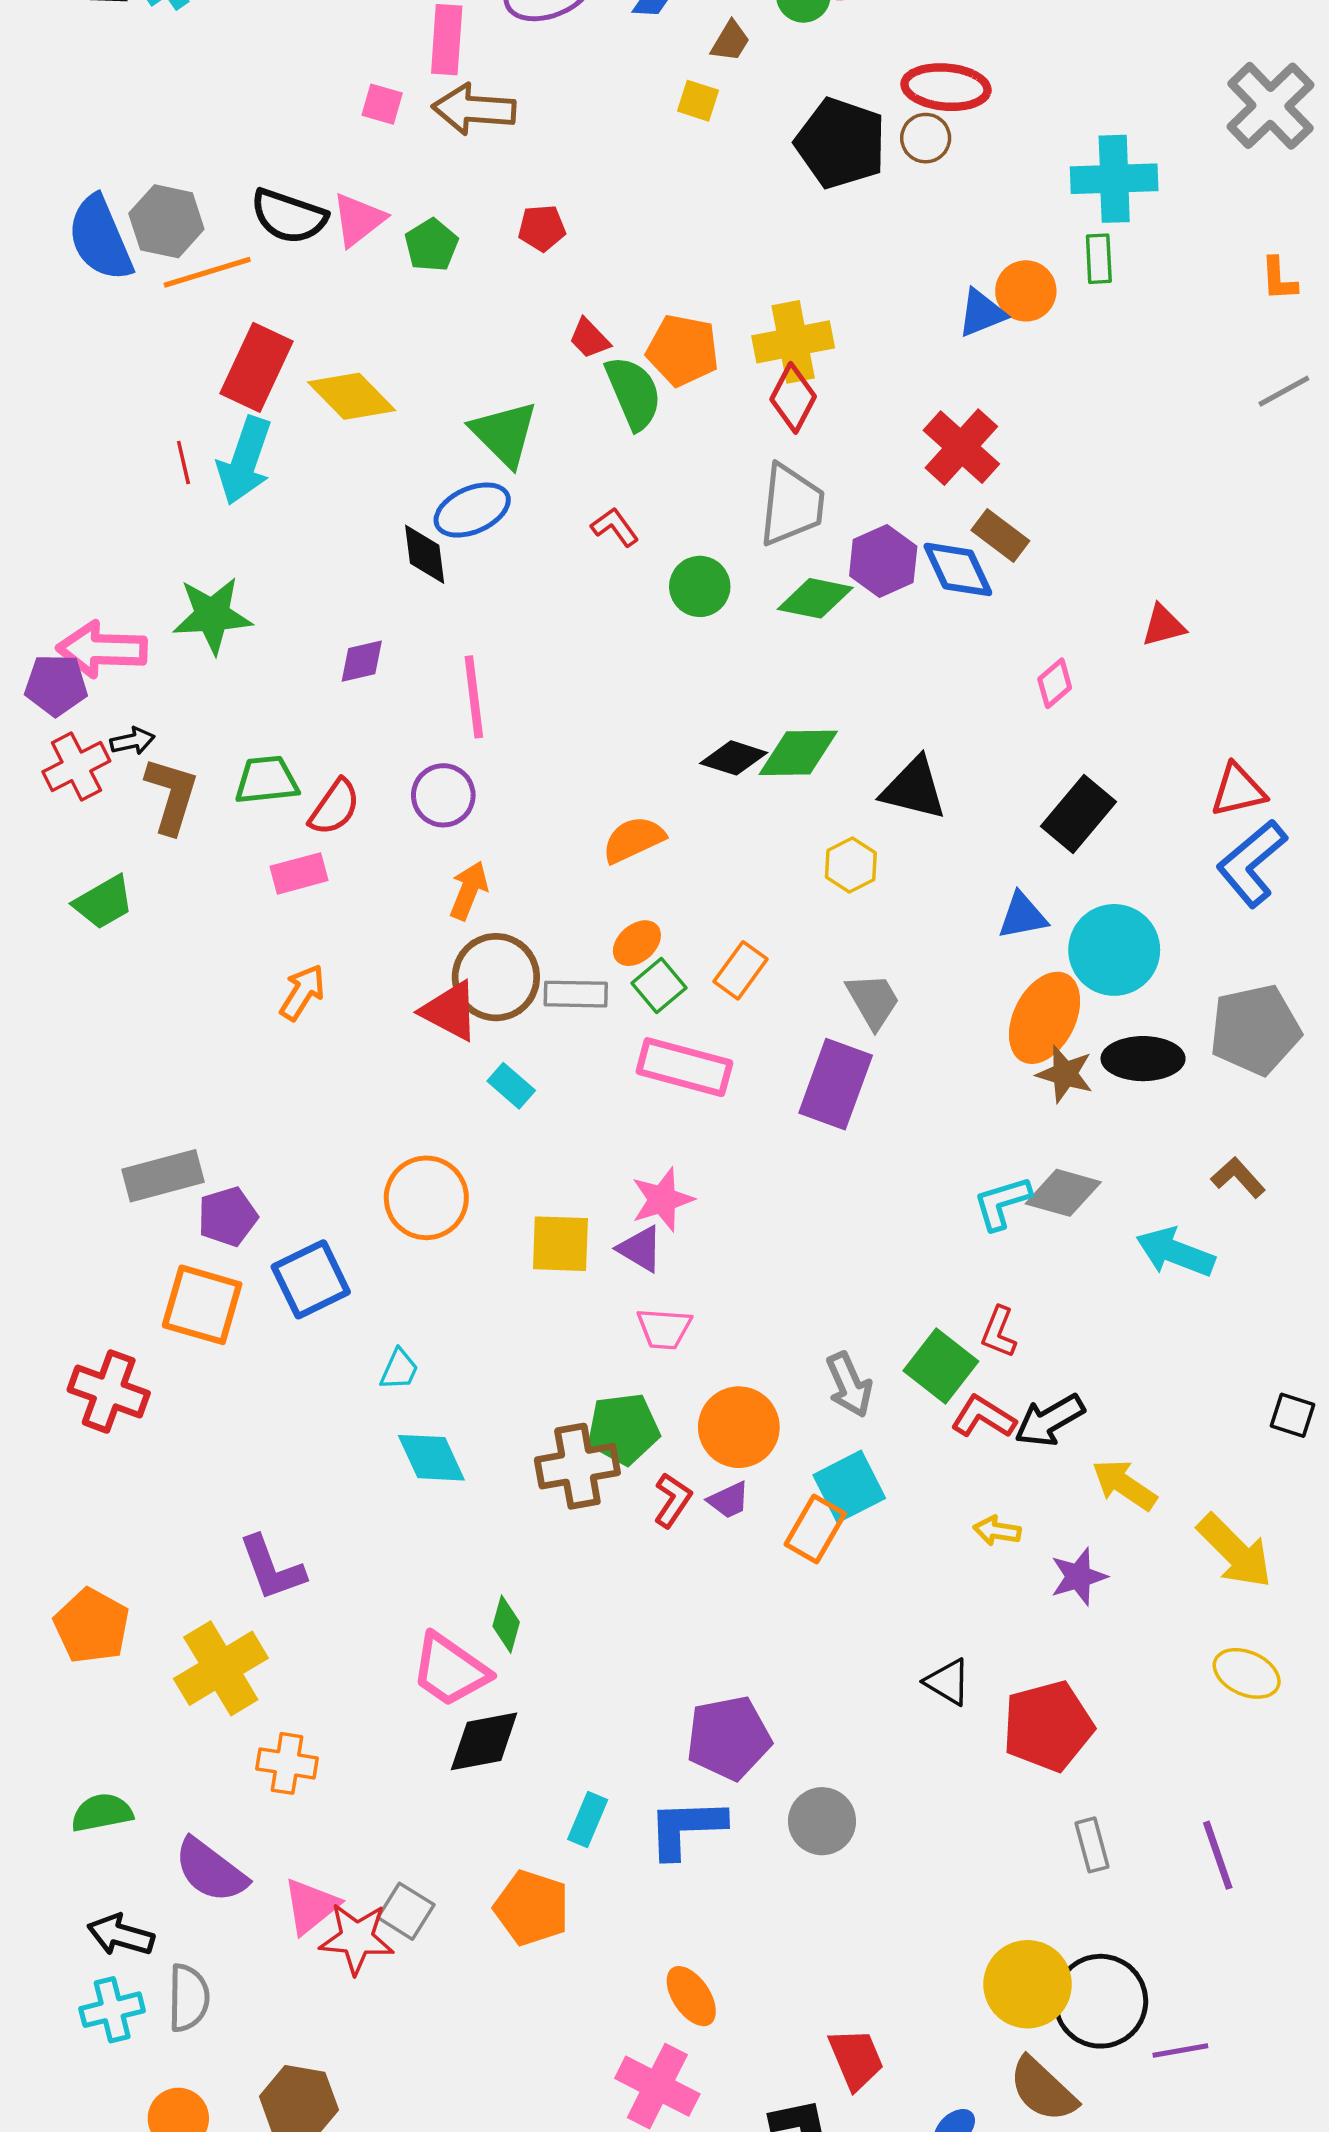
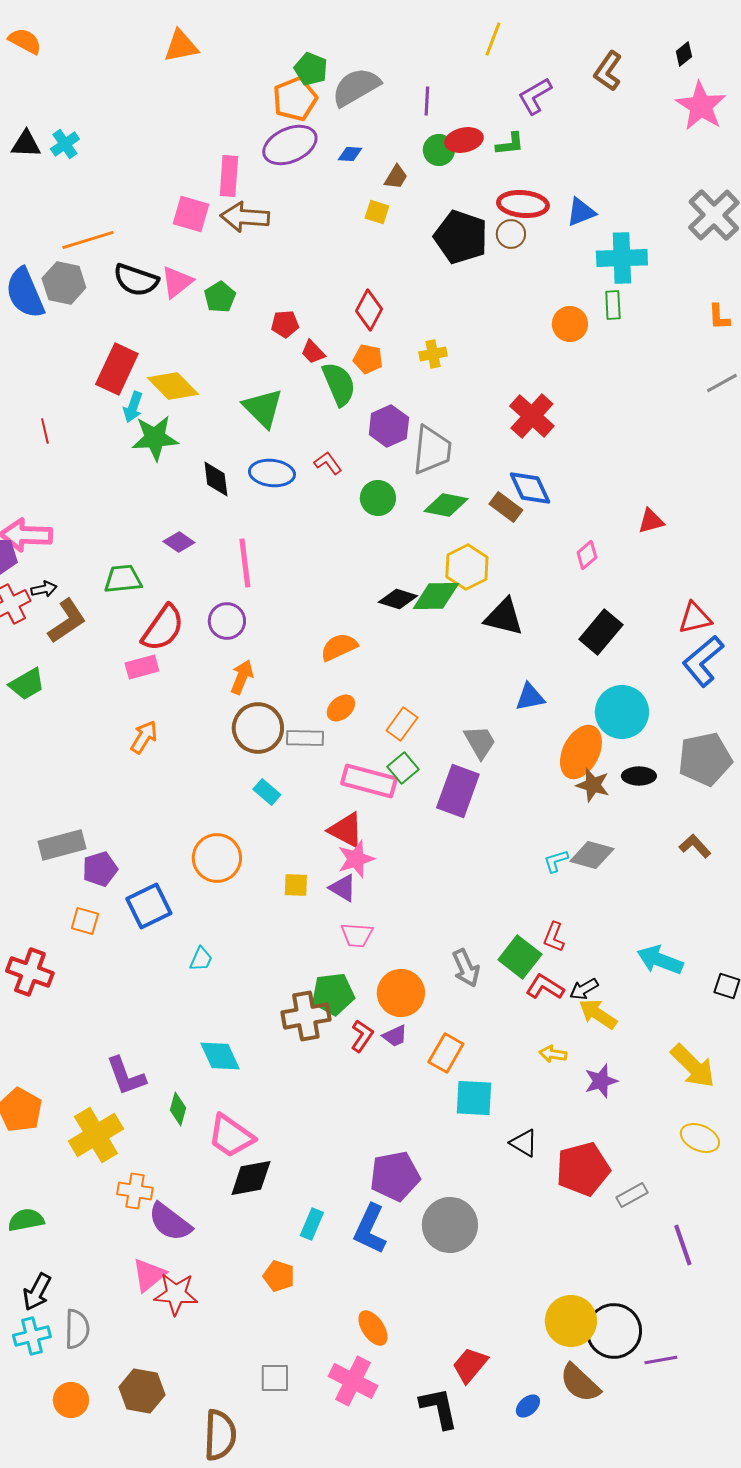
pink square: (382, 104) -> (191, 214), size x1.5
red pentagon: (542, 228) -> (285, 324), moved
orange line: (207, 272) -> (88, 240), moved
blue triangle: (982, 313) -> (581, 212), moved
yellow cross: (793, 342) -> (433, 354), size x0.6
orange pentagon: (683, 350) -> (368, 359), size x0.7
red diamond: (793, 398) -> (369, 310), moved
cyan arrow: (245, 461) -> (133, 407), moved, size x0.6
red line: (183, 462) -> (45, 431), moved
blue ellipse: (472, 510) -> (272, 473), moved, turned 30
brown rectangle: (1000, 535) -> (506, 507), moved
purple hexagon: (883, 561) -> (389, 426), moved
green star: (212, 615) -> (155, 438), moved
purple diamond: (362, 661) -> (179, 542), turned 48
green trapezoid: (267, 780) -> (123, 579), moved
brown L-shape: (172, 795) -> (67, 621), turned 39
red semicircle: (335, 807) -> (163, 628), size x1.4
yellow hexagon: (851, 865) -> (467, 567), moved, size x1.4
blue triangle: (1022, 916) -> (530, 697), moved
green square: (659, 986) -> (403, 768), moved
red triangle: (450, 1011) -> (346, 830), moved
black ellipse: (1143, 1059) -> (639, 776), size x0.7
cyan L-shape: (1002, 1203) -> (556, 861), size x0.7
yellow square: (560, 1244) -> (296, 885), size x0.7
cyan arrow: (1175, 1252) -> (660, 960), moved
orange square: (202, 1305) -> (85, 921), size x0.6
black arrow: (1050, 1420) -> (584, 989), size x0.7
cyan diamond: (431, 1458) -> (220, 1056), moved
yellow arrow: (1124, 1485) -> (598, 1014), moved
cyan square: (849, 1487) -> (474, 1098), moved, turned 30
green diamond: (506, 1624) -> (178, 1109), moved
gray circle: (822, 1821) -> (450, 1225), size x1.4
blue L-shape: (686, 1828) -> (370, 1229), turned -63
gray rectangle: (1092, 1845) -> (632, 1195), moved, turned 76
purple semicircle: (211, 1870) -> (170, 1222), moved
orange pentagon: (532, 1908) -> (279, 1276), size x0.7
gray square: (406, 1911) -> (275, 1378), moved, turned -32
black arrow: (121, 1935) -> (37, 1292), turned -78
red trapezoid: (856, 2059) -> (470, 1365), turned -117

